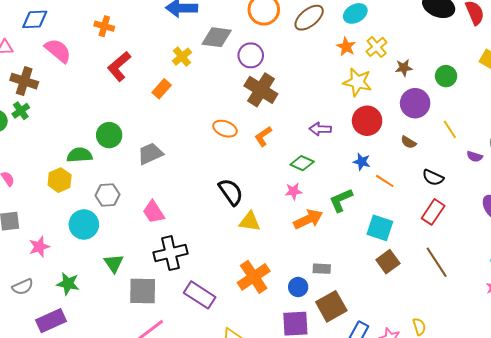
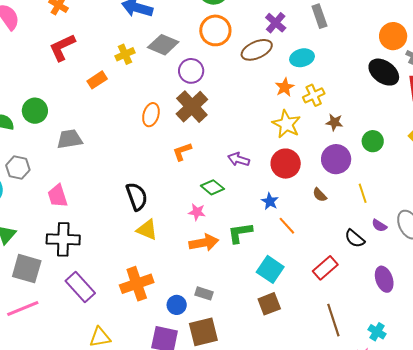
orange ellipse: (225, 129) -> (151, 115), moved, turned 70
black semicircle: (433, 178) -> (355, 239), moved
brown line: (437, 262) -> (333, 320), moved

